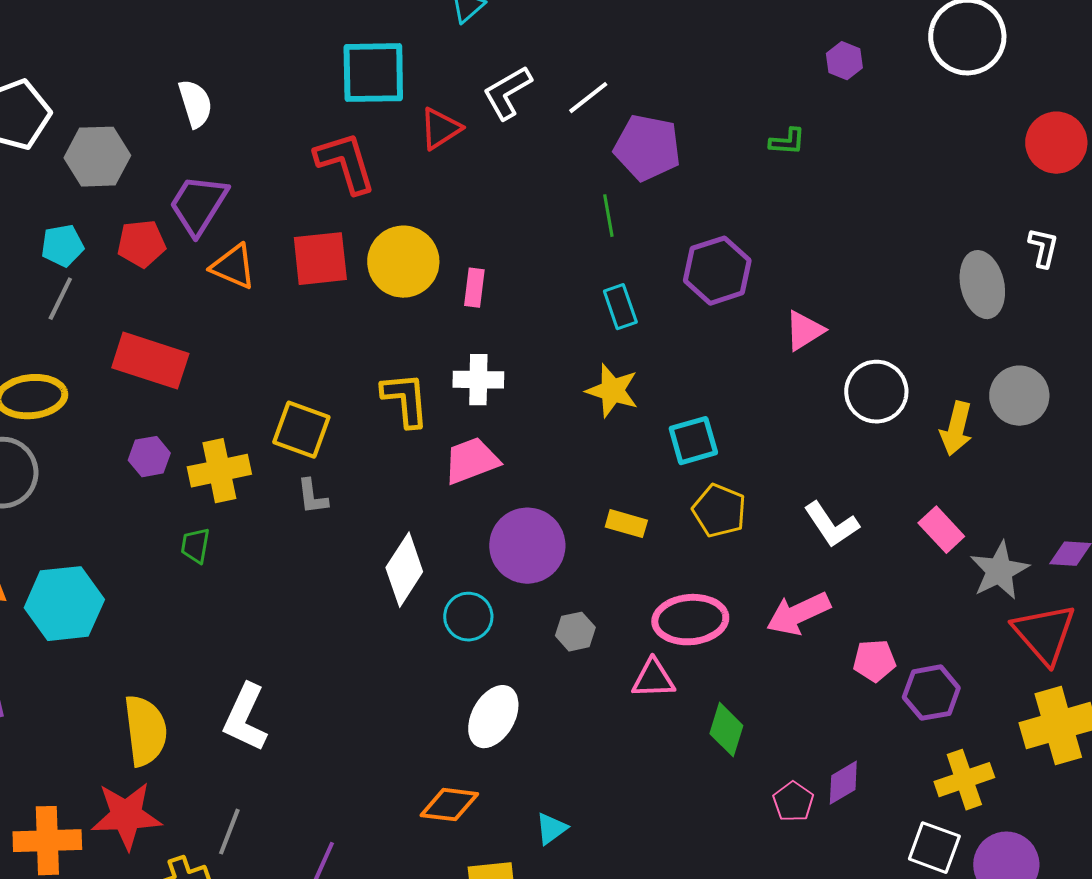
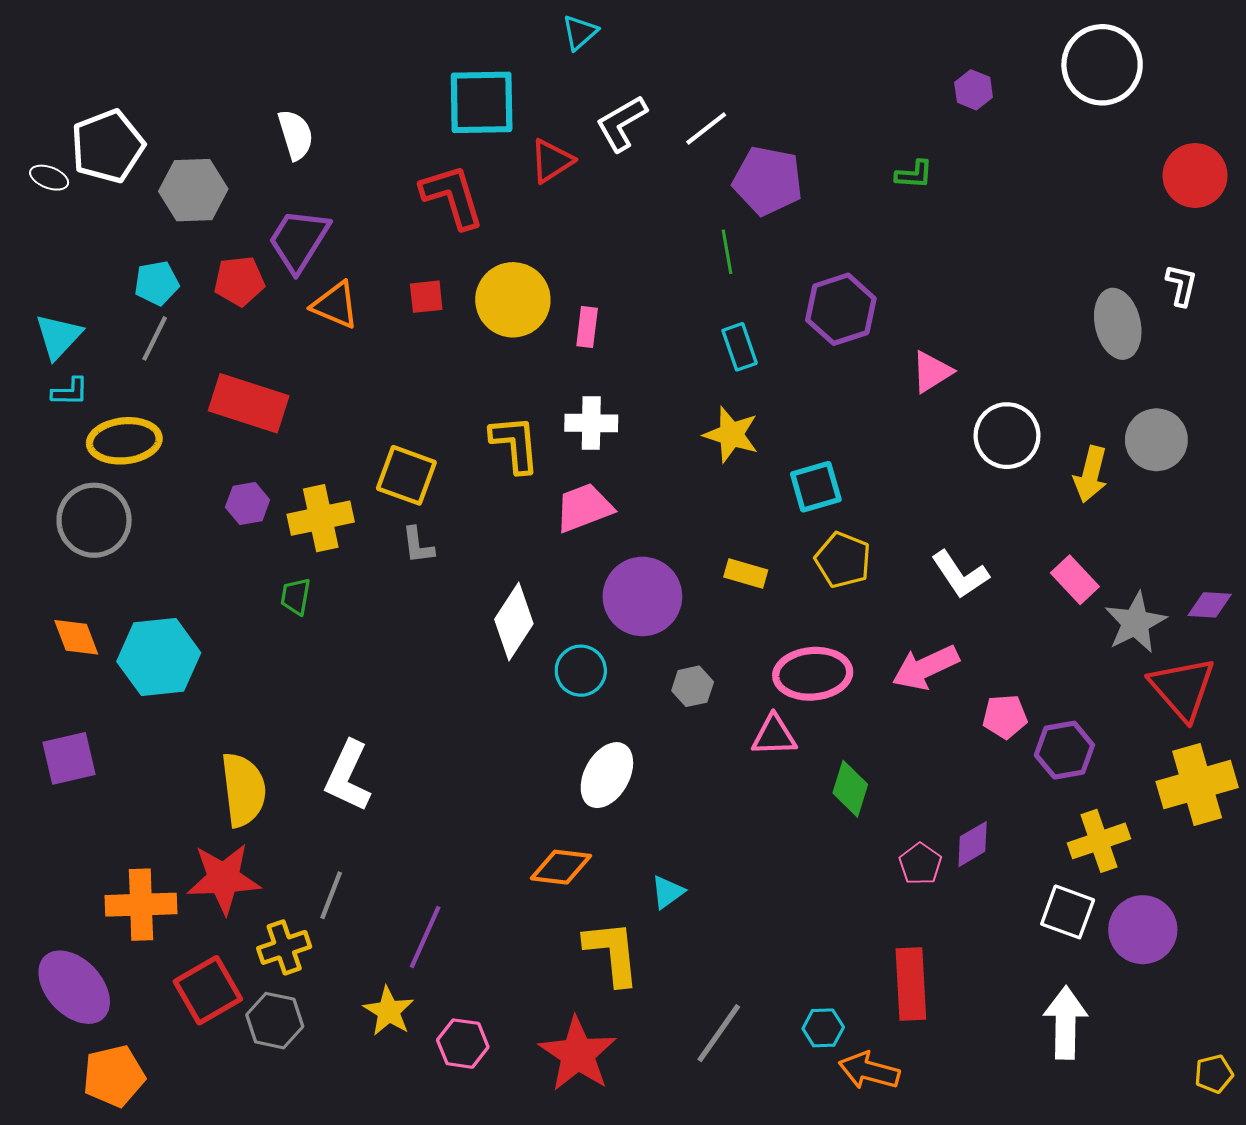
red square: (320, 259) -> (426, 297), size x0.6

